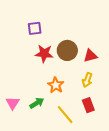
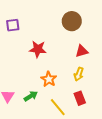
purple square: (35, 28) -> (13, 25), moved
brown circle: (67, 50) -> (72, 21), moved

